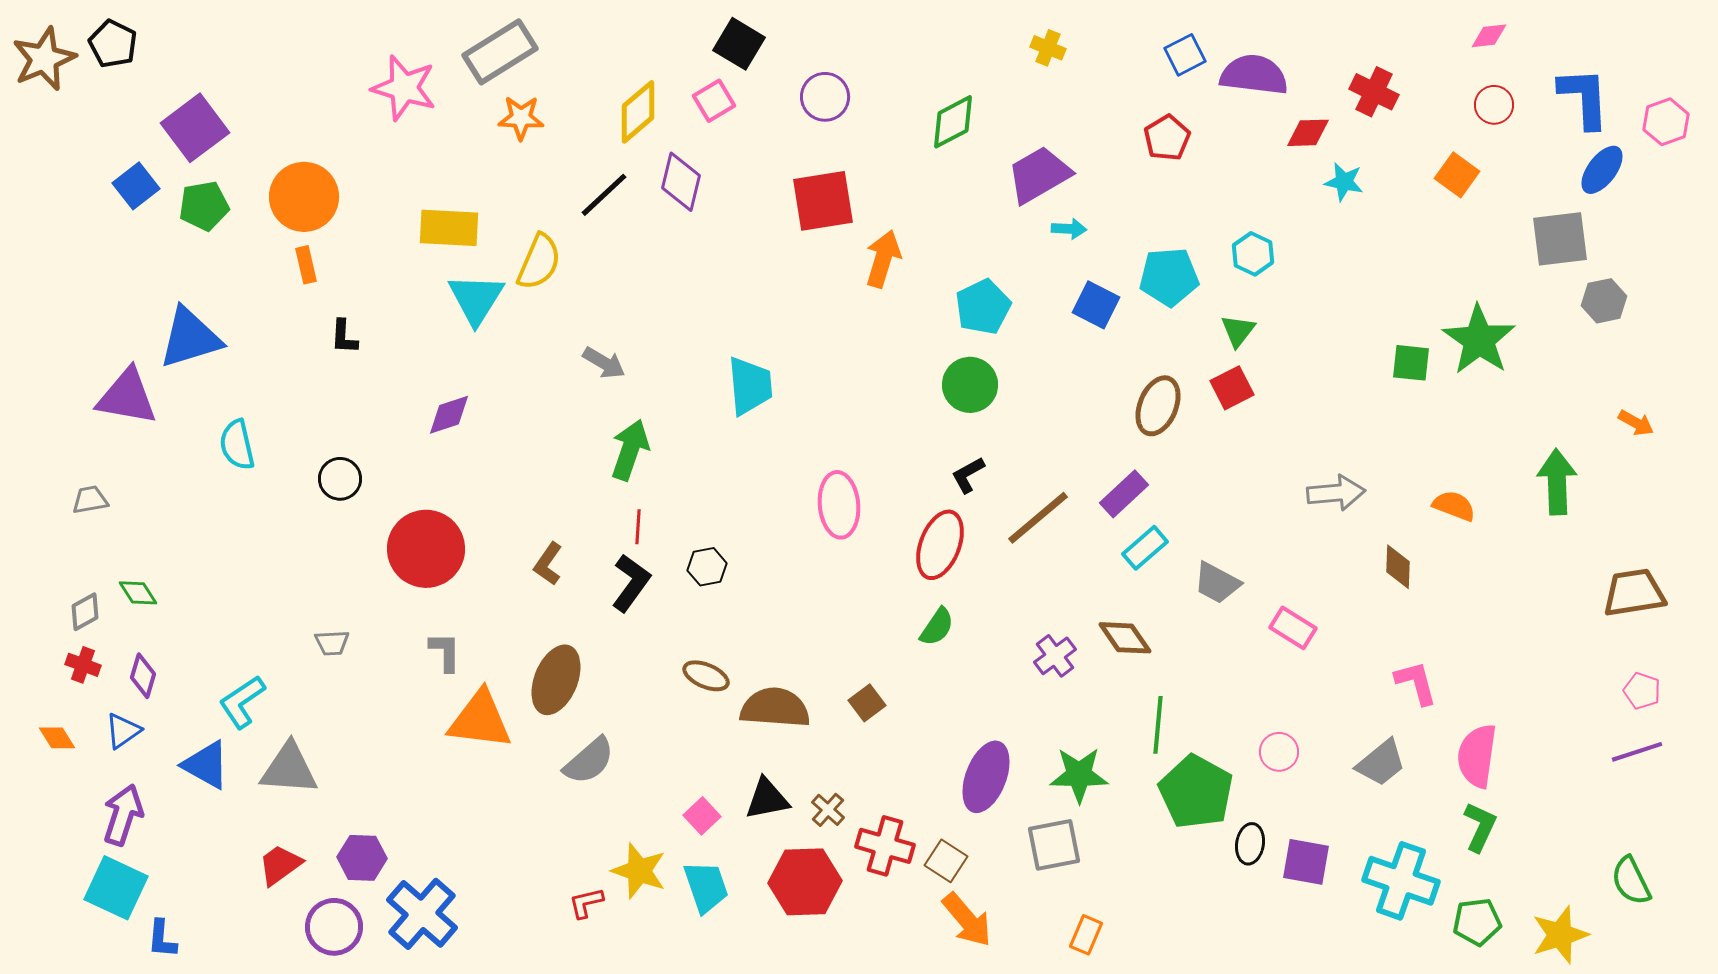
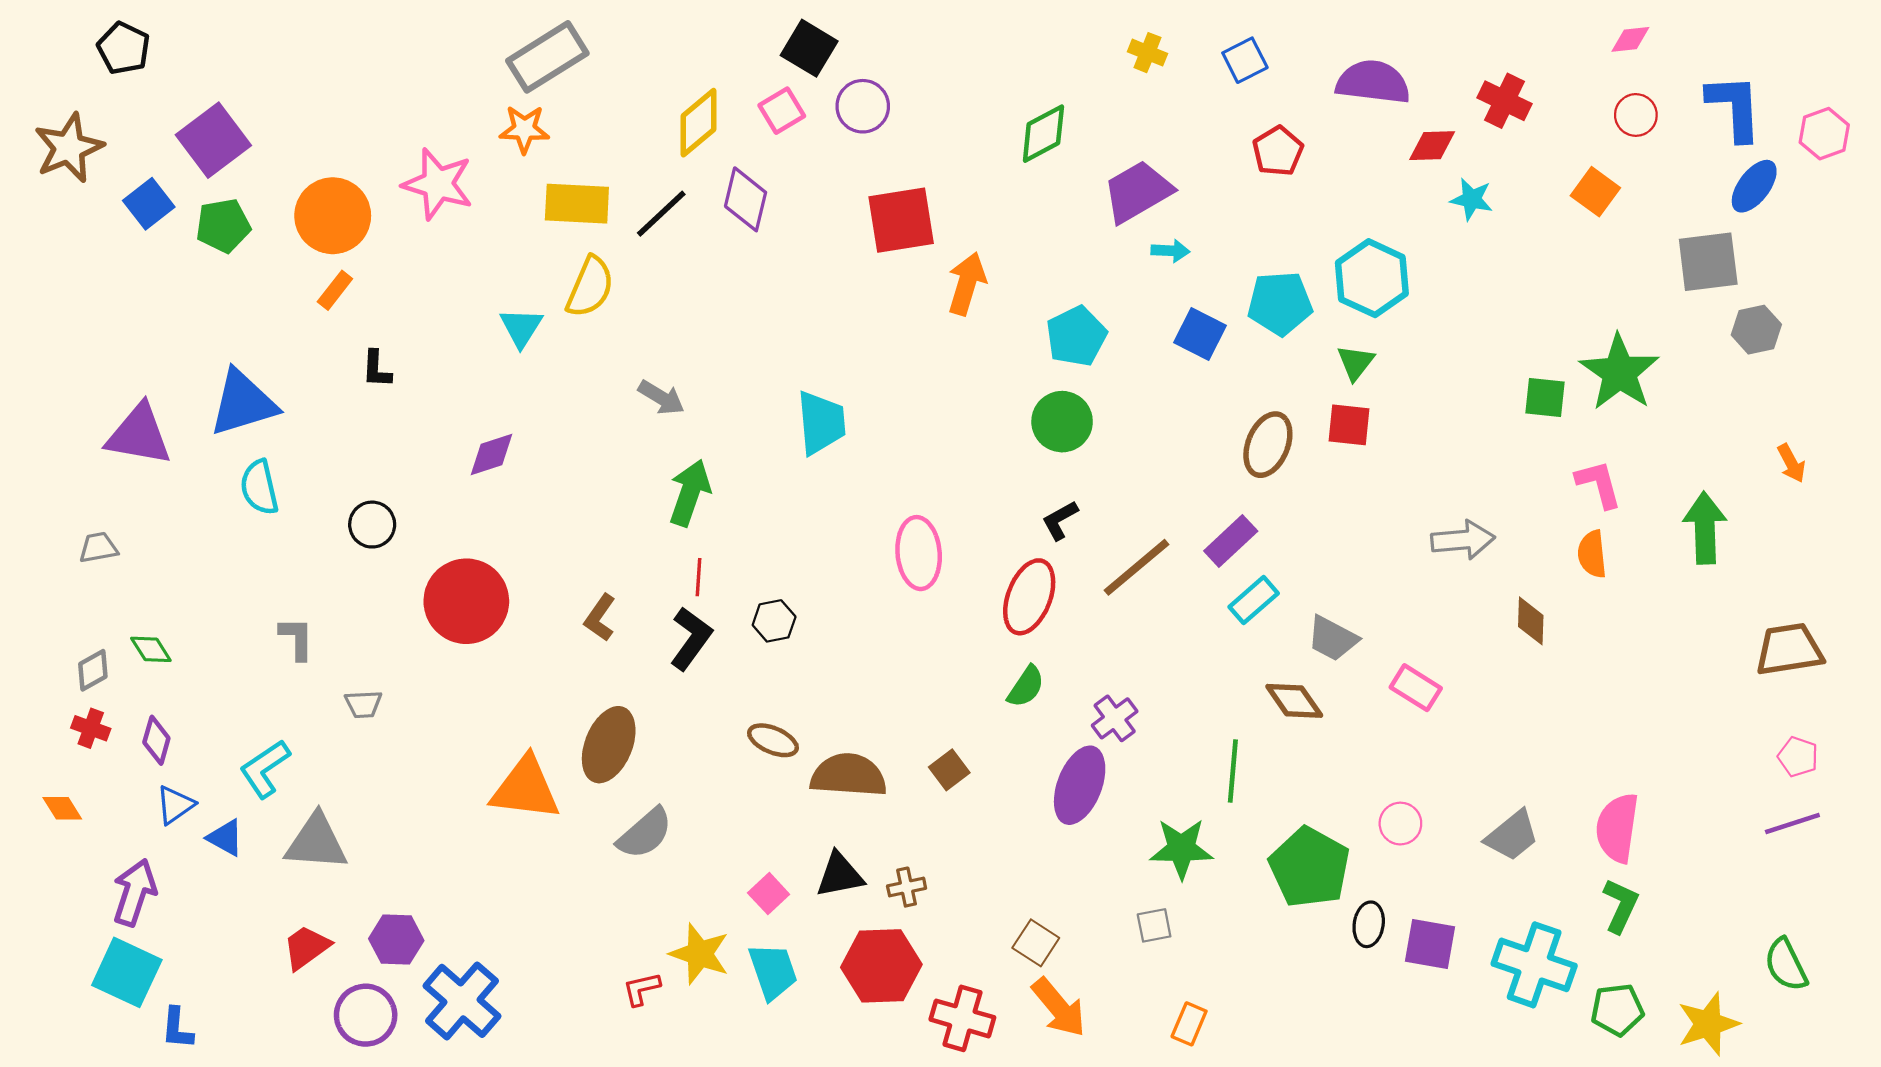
blue square: (1185, 55) -> (1245, 60), moved
brown star: (44, 59) -> (69, 148), moved
pink star: (404, 88) -> (438, 184), moved
purple circle: (825, 97) -> (863, 106), moved
orange star: (521, 118) -> (524, 129), moved
yellow rectangle: (449, 228) -> (577, 204), moved
cyan hexagon: (1253, 254) -> (1372, 278), size x1.6
orange rectangle: (306, 265) -> (335, 290), turned 51
cyan triangle: (476, 299) -> (521, 327), size x0.7
blue triangle: (190, 338) -> (243, 403), moved
red square: (1232, 388) -> (1349, 425), turned 33
orange arrow: (1636, 423) -> (1791, 463), turned 33
orange semicircle: (1454, 506) -> (1592, 554), turned -117
brown diamond: (1125, 638) -> (1294, 701), moved
gray L-shape: (445, 652) -> (297, 638), moved
purple cross: (1055, 656) -> (1115, 718), moved
pink L-shape: (1416, 683) -> (1599, 484), moved
green line: (1158, 725) -> (1233, 771), moved
blue triangle: (123, 731) -> (175, 805), moved
blue triangle: (206, 765) -> (225, 838), size x0.7
purple ellipse: (986, 777) -> (1080, 785), moved
brown cross: (828, 810) -> (907, 887), turned 36
gray square: (1054, 845) -> (1154, 925), size x0.6
red cross: (885, 846) -> (962, 1018), moved

